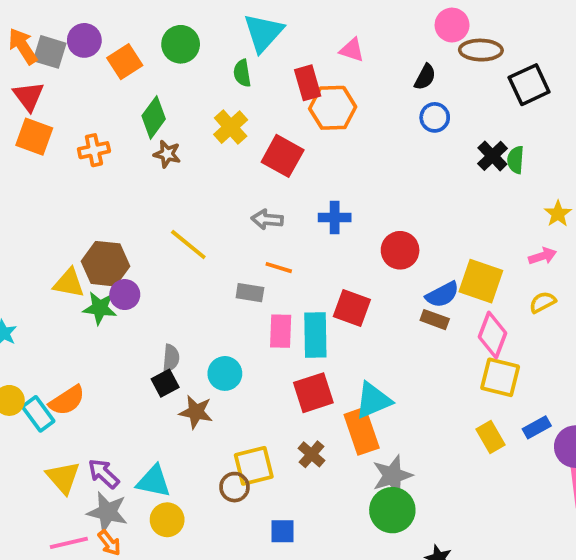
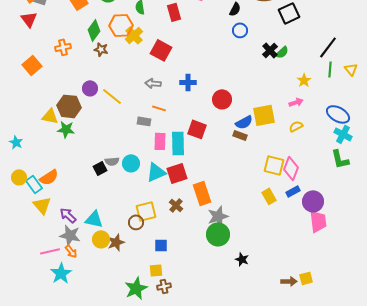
orange hexagon: (333, 108) -> (121, 25), moved
orange square: (34, 137) -> (32, 65), moved, turned 30
green semicircle: (516, 160) -> (282, 52), turned -136
yellow square: (481, 281) -> (264, 115), turned -30
purple circle: (125, 295) -> (90, 88), moved
pink diamond: (492, 335) -> (291, 168), moved
gray semicircle: (171, 358) -> (112, 161), moved, turned 80
cyan triangle: (373, 400) -> (156, 172), moved
brown star: (196, 412) -> (116, 242), moved, turned -30
yellow triangle: (63, 477) -> (42, 205), moved

